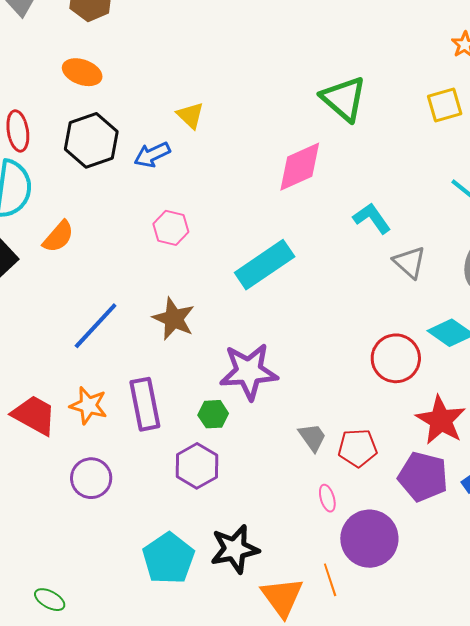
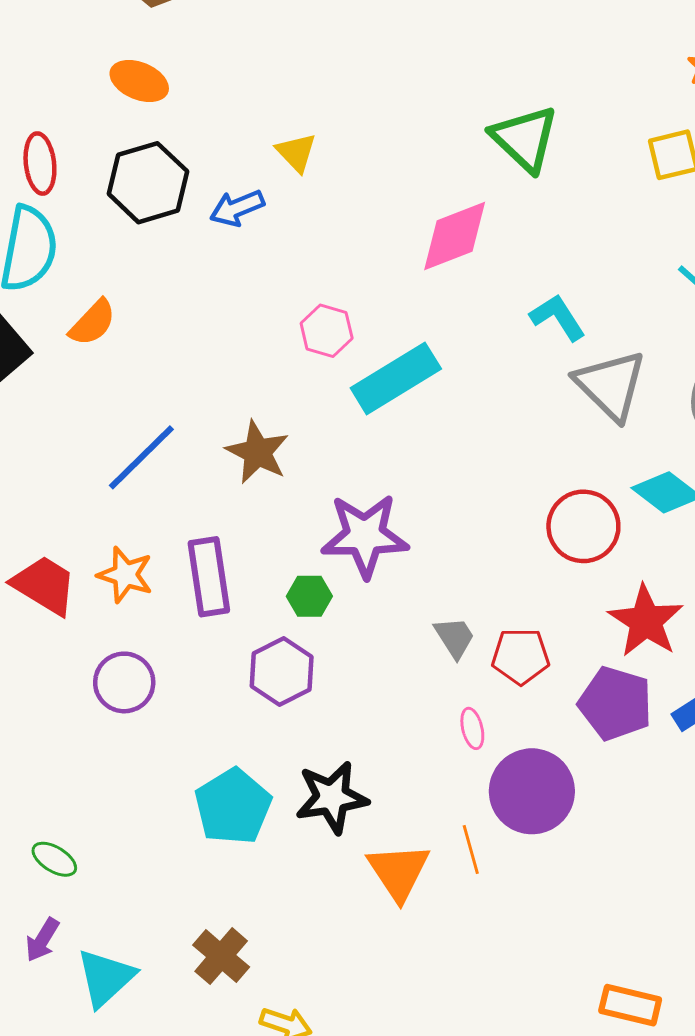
pink hexagon: (171, 228) -> (327, 331), moved
gray triangle: (410, 262) -> (611, 385), size x1.5

